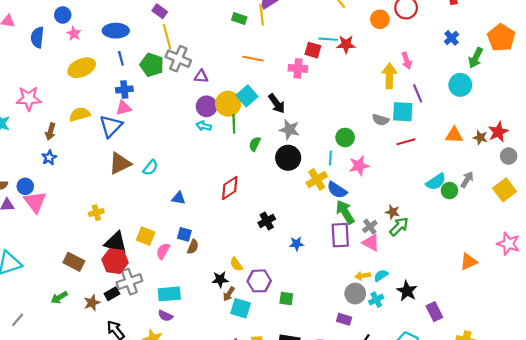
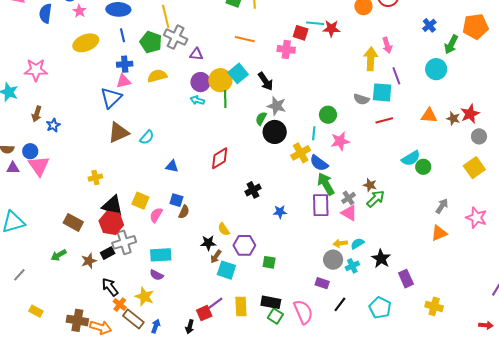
orange pentagon: (501, 38) -> (475, 26), turned 30
yellow semicircle: (80, 114) -> (157, 76), moved
brown arrow: (51, 132) -> (37, 114), moved
green semicircle: (255, 144) -> (261, 119), moved
gray arrow: (467, 180) -> (442, 206), moved

